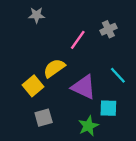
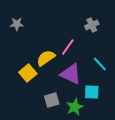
gray star: (37, 15) -> (17, 24), moved
pink line: (78, 40) -> (68, 47), moved
gray square: (44, 118) -> (52, 100), moved

